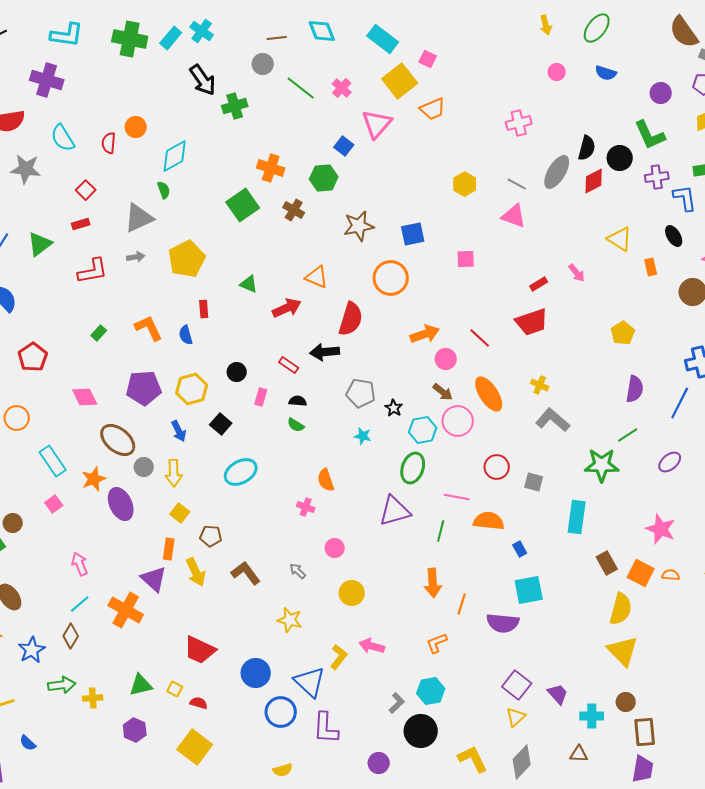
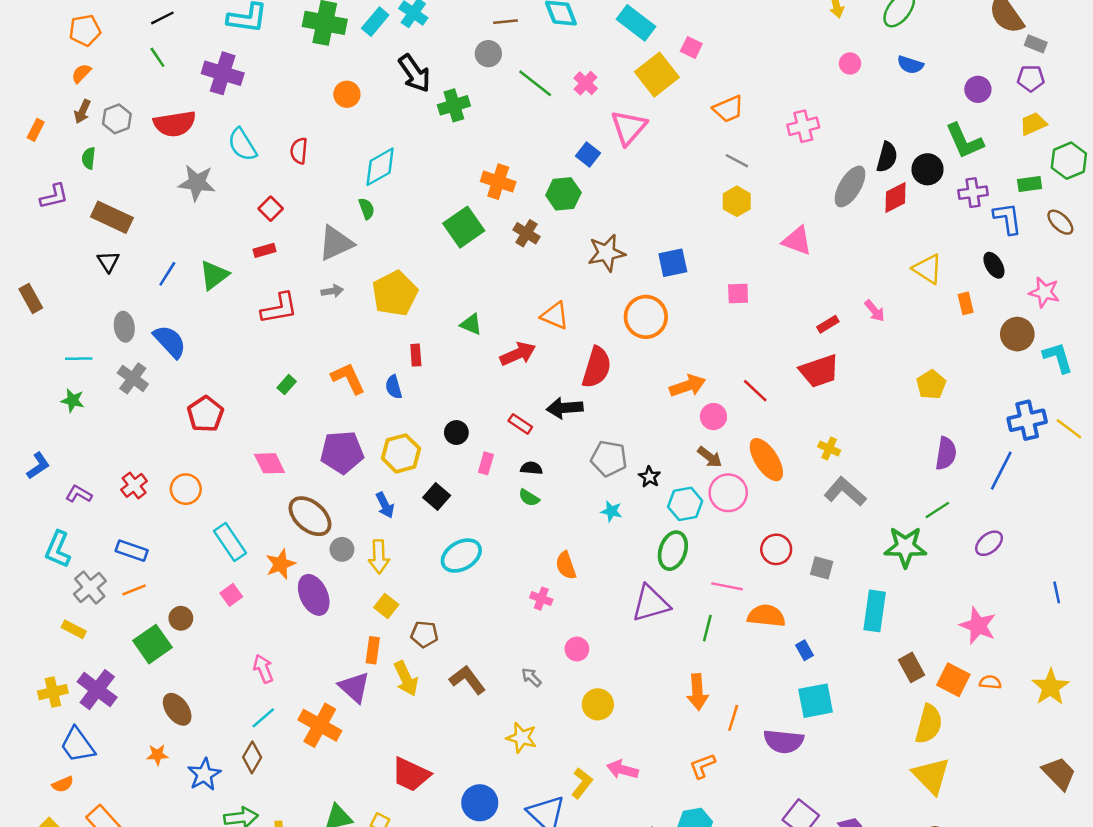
orange trapezoid: (433, 109) -> (728, 109), moved
orange circle: (136, 127) -> (347, 94), moved
gray line: (517, 184) -> (737, 161), moved

